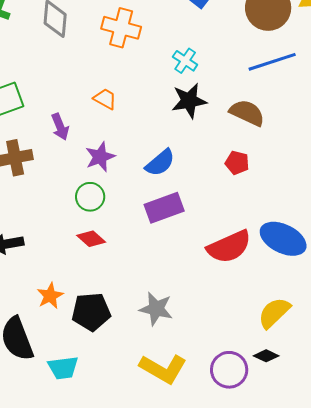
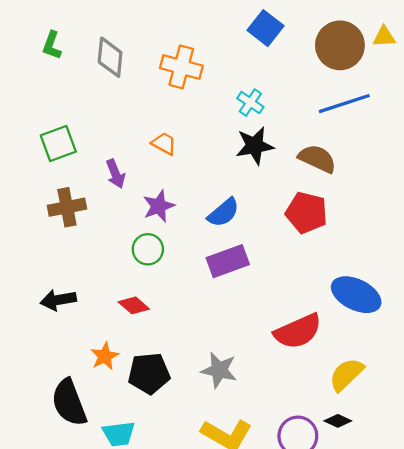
red pentagon: (237, 163) -> (306, 213), size x1.6
red diamond: (91, 239) -> (134, 305), moved
red semicircle: (229, 247) -> (298, 331), moved

